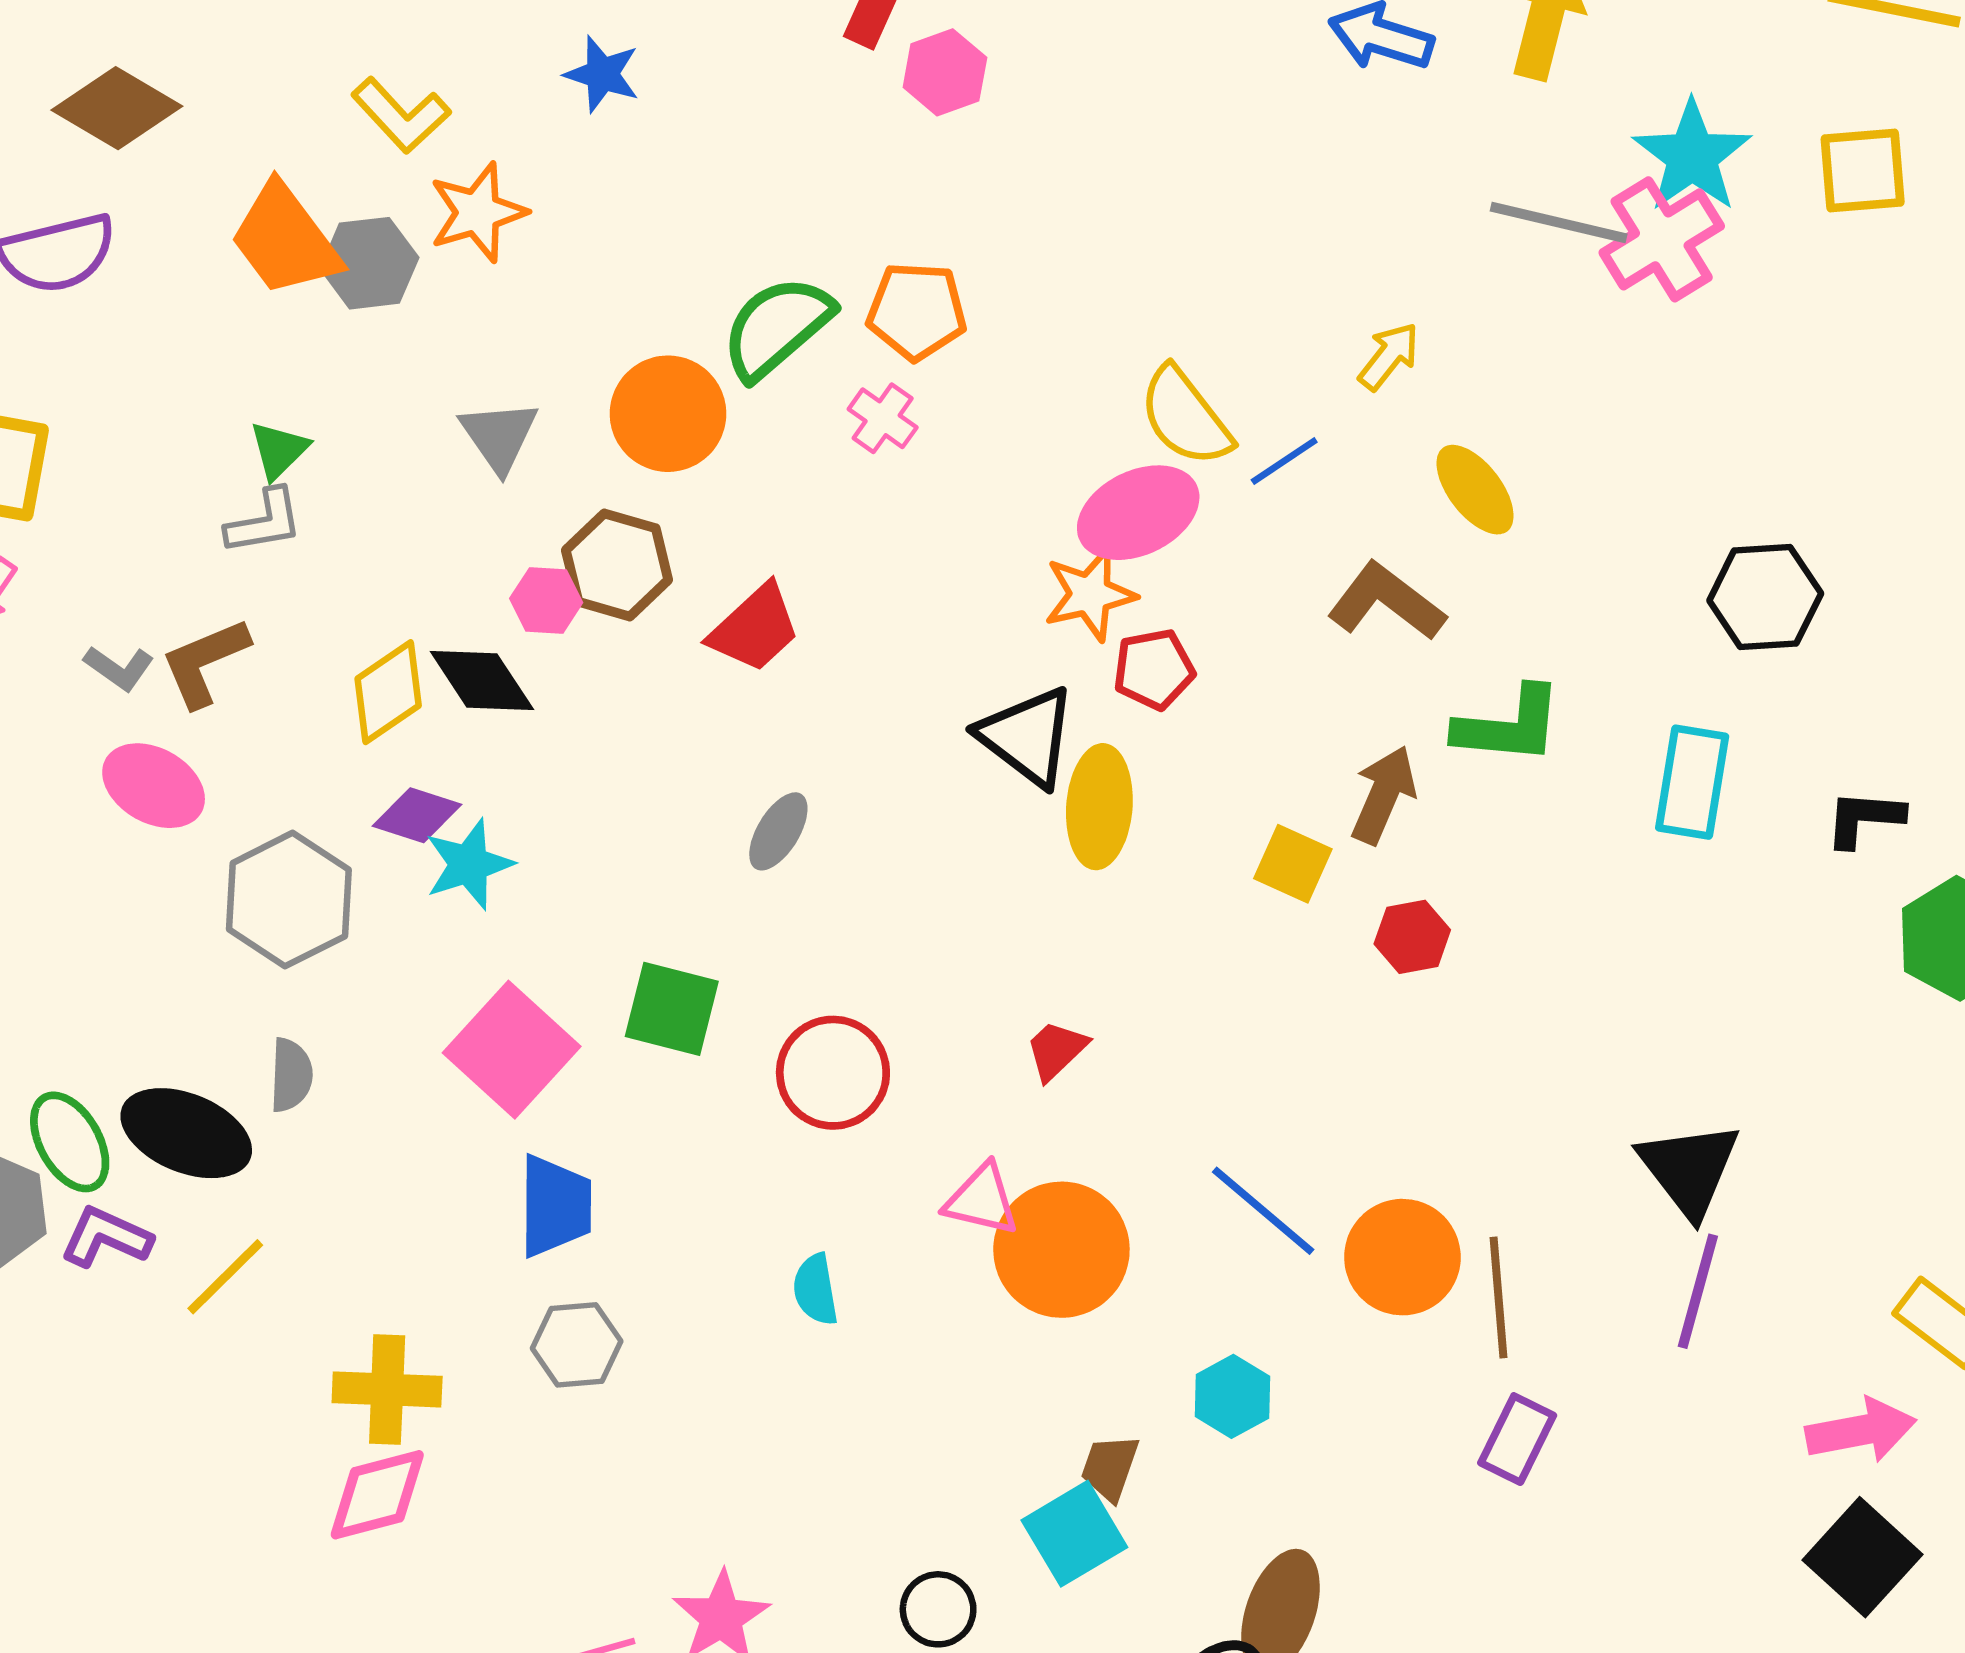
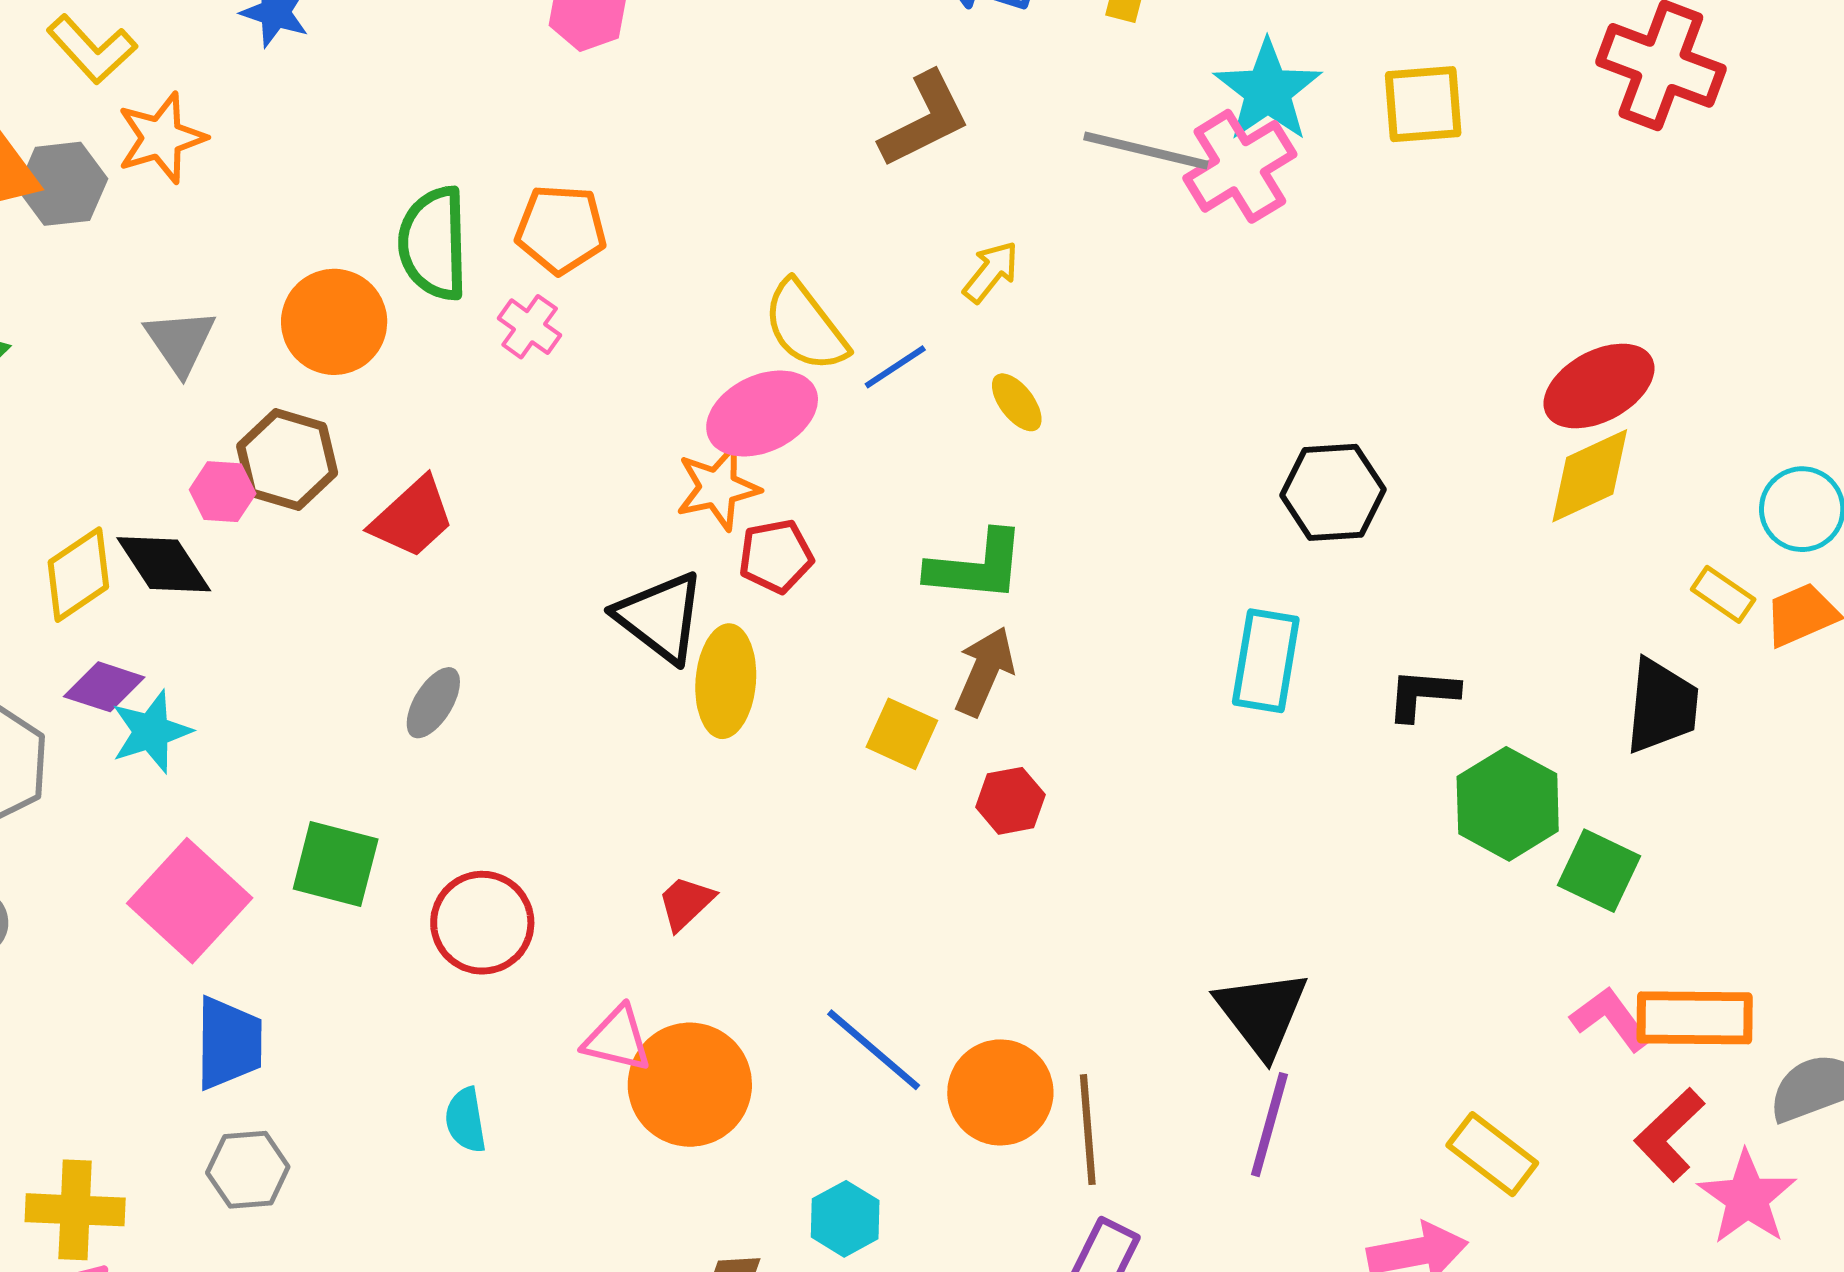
green semicircle: (777, 327) -> (433, 243), turned -51
yellow ellipse: (1475, 490) -> (1017, 402), moved, size x0.7
brown L-shape: (1386, 602) -> (925, 120), moved, turned 116
green L-shape: (1509, 726) -> (976, 566), moved

